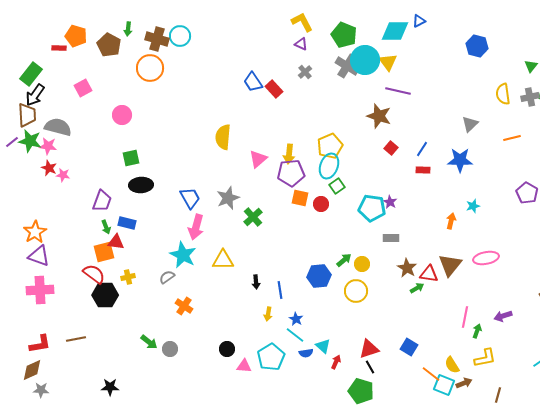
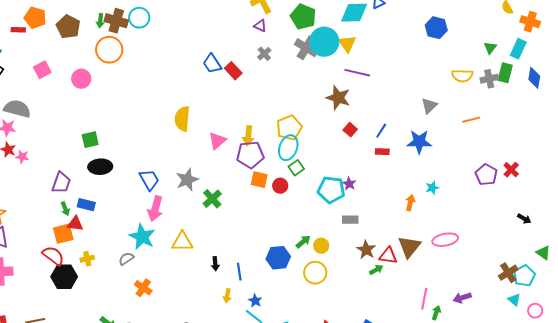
green arrow: (128, 29) -> (100, 21), moved
yellow semicircle: (503, 94) -> (462, 76), turned -80
pink circle: (122, 115) -> (81, 79), moved

